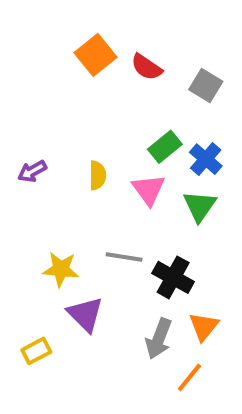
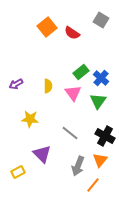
gray square: (206, 86) -> (101, 20), moved
gray line: (124, 257) -> (70, 133), moved, turned 30
yellow star: (61, 269) -> (30, 119), moved
black cross: (173, 277) -> (105, 136), moved

